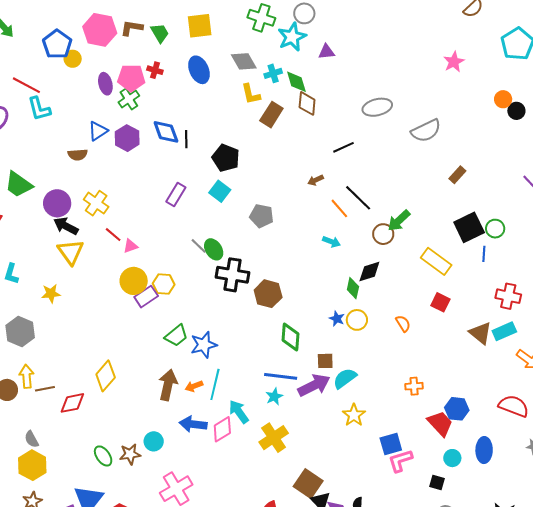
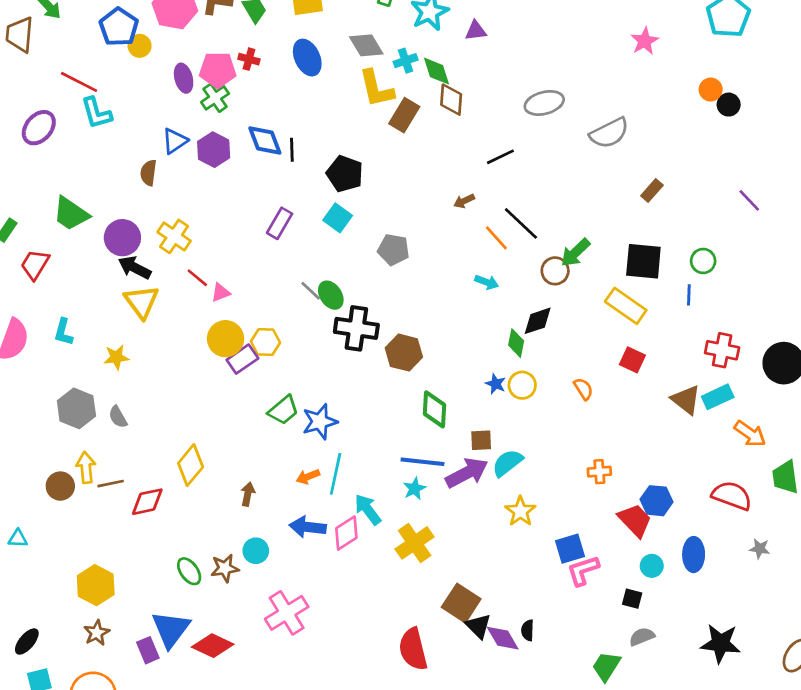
yellow L-shape: (251, 94) -> (376, 89), size x1.4
brown semicircle: (78, 155) -> (148, 173), turned 102
black square: (469, 227) -> (643, 261), moved, turned 32
brown arrow: (168, 385) -> (248, 494), moved, size x0.6
gray semicircle: (32, 439) -> (118, 417), moved

